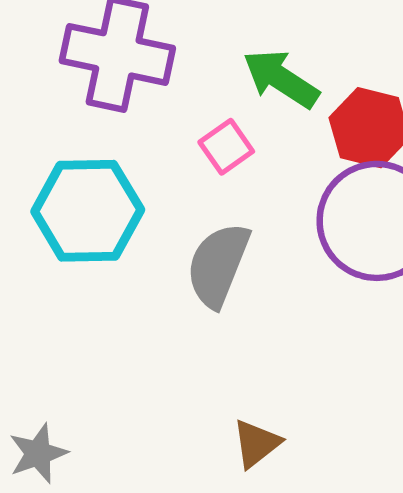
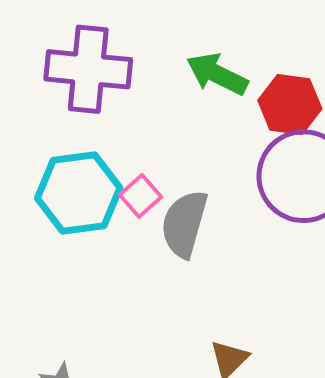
pink square: (226, 147) -> (141, 196), moved

